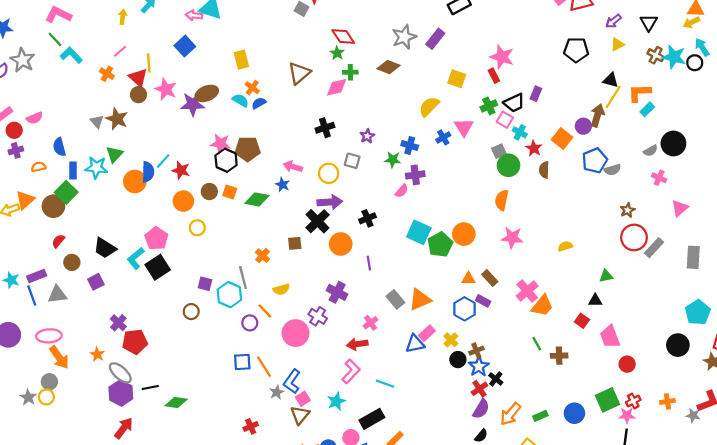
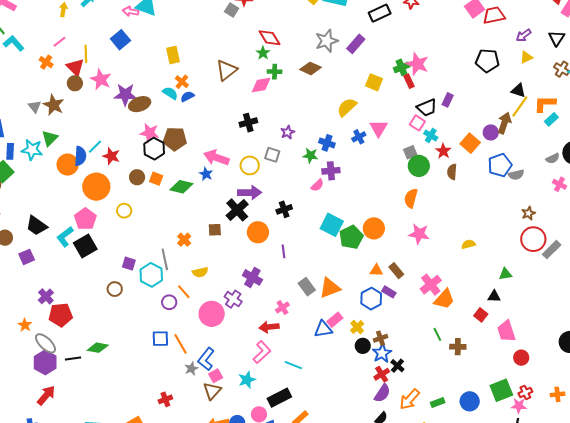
brown ellipse: (207, 93) -> (140, 104), moved
green cross: (489, 106) -> (402, 67), moved
pink arrow: (293, 167) -> (216, 158), size x1.4
orange circle: (183, 201) -> (96, 187), moved, size x1.4
green diamond: (176, 403) -> (98, 348), moved

